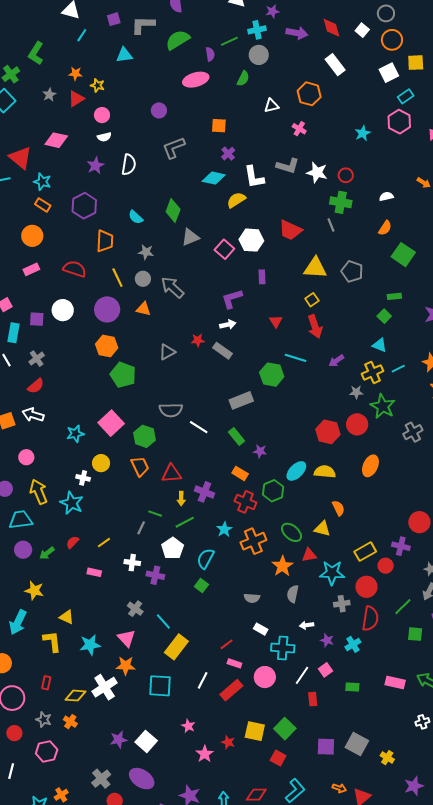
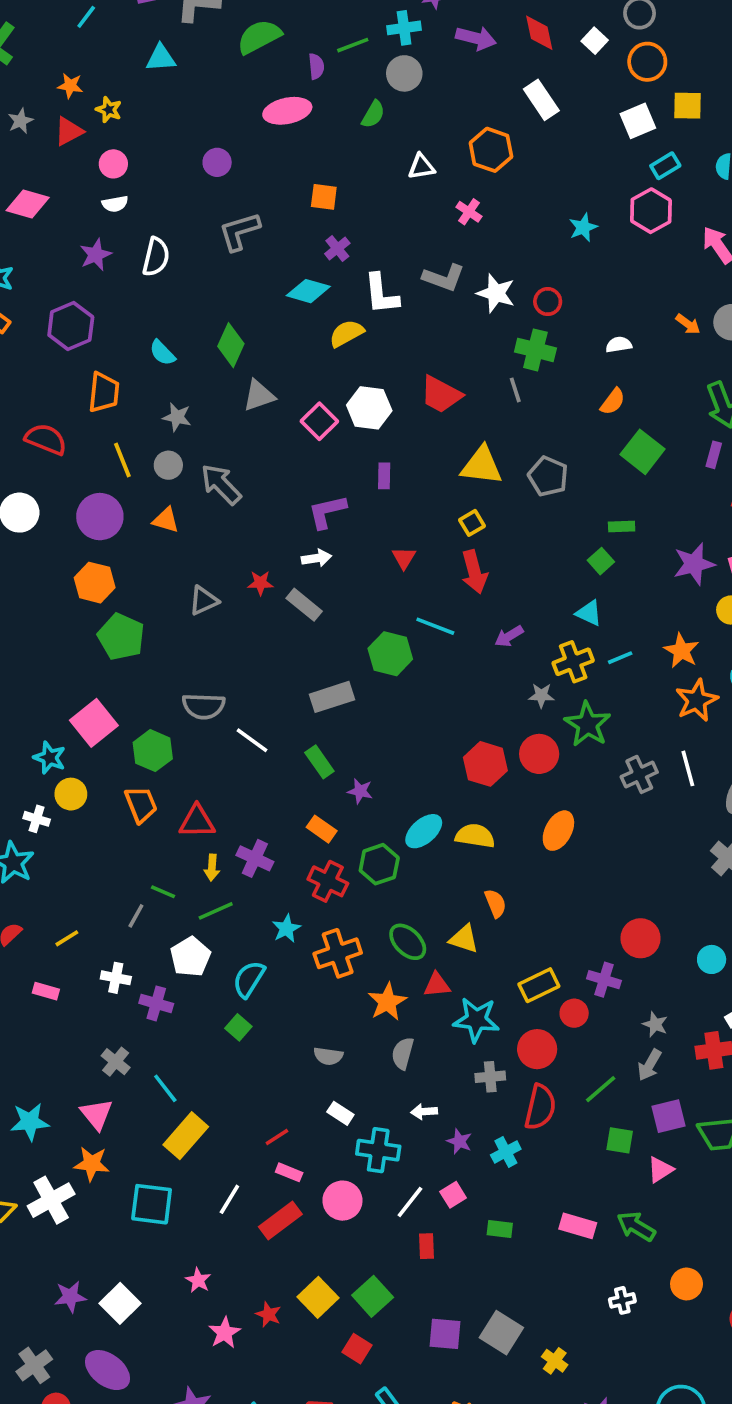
cyan star: (75, 434) -> (50, 758), moved, turned 30
yellow square: (255, 731) -> (318, 1297), turned 30

